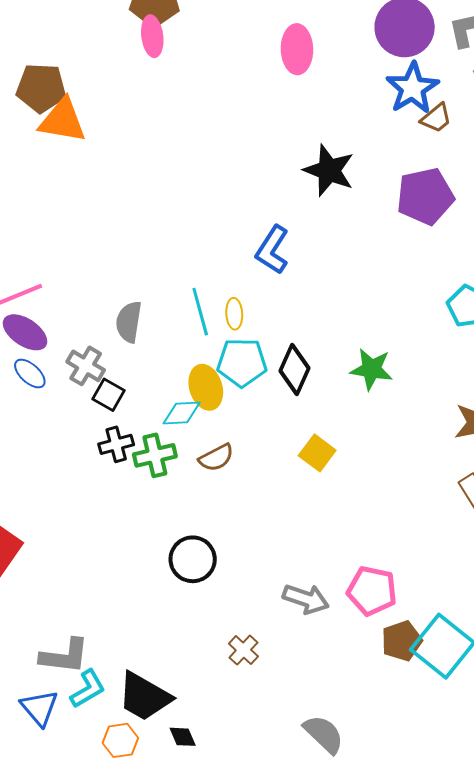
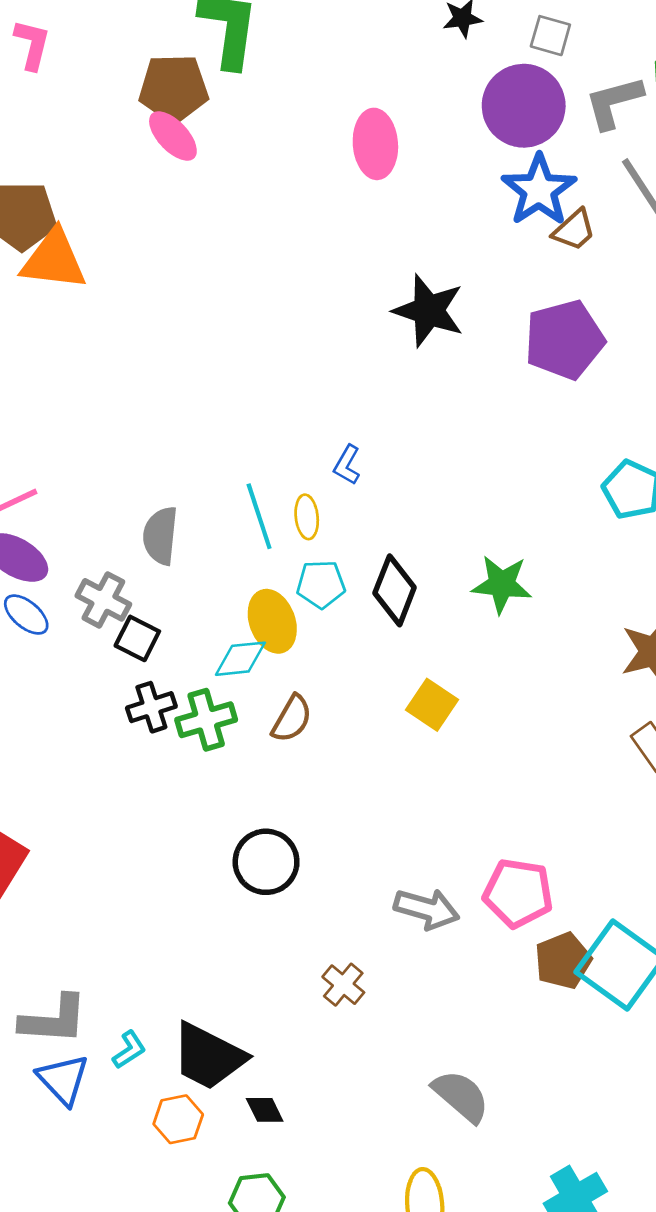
pink ellipse: (152, 36) -> (173, 136), turned -33
blue L-shape: (272, 250) -> (347, 465), moved, size x0.6
cyan pentagon: (242, 362) -> (321, 584), size x0.7
brown semicircle: (216, 458) -> (292, 719), turned -30
gray L-shape: (65, 656) -> (54, 1020), moved
cyan L-shape: (88, 689) -> (129, 1050), size x0.7

